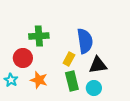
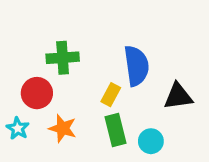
black triangle: (98, 65) -> (178, 96), moved

